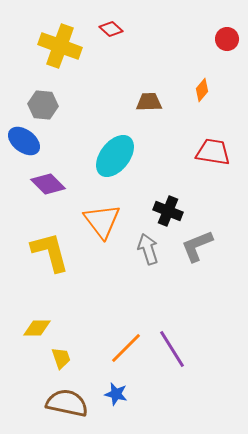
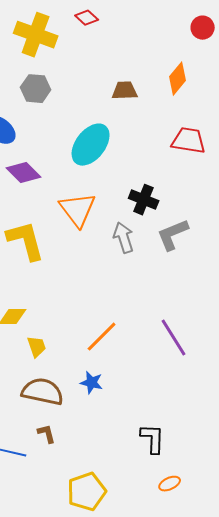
orange diamond: (202, 90) -> (178, 79), size x1.4
gray hexagon: (43, 105) -> (36, 89), moved
purple line: (172, 349) -> (174, 338), moved

